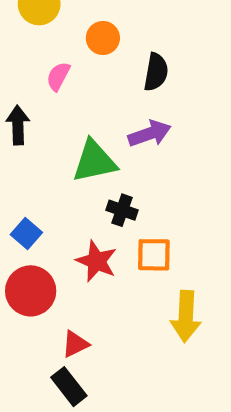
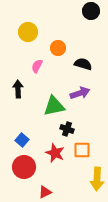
black semicircle: (156, 72) -> (83, 64), turned -84

